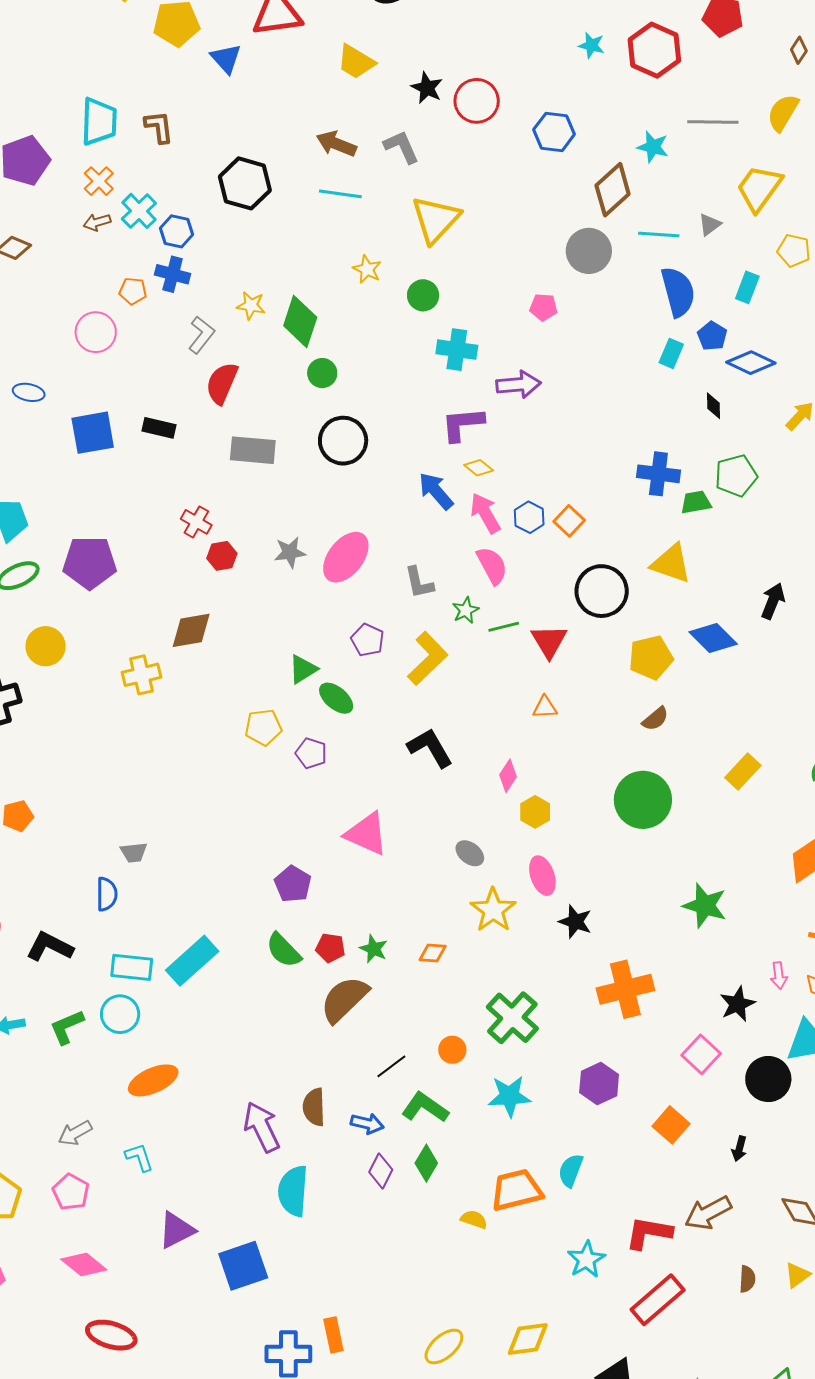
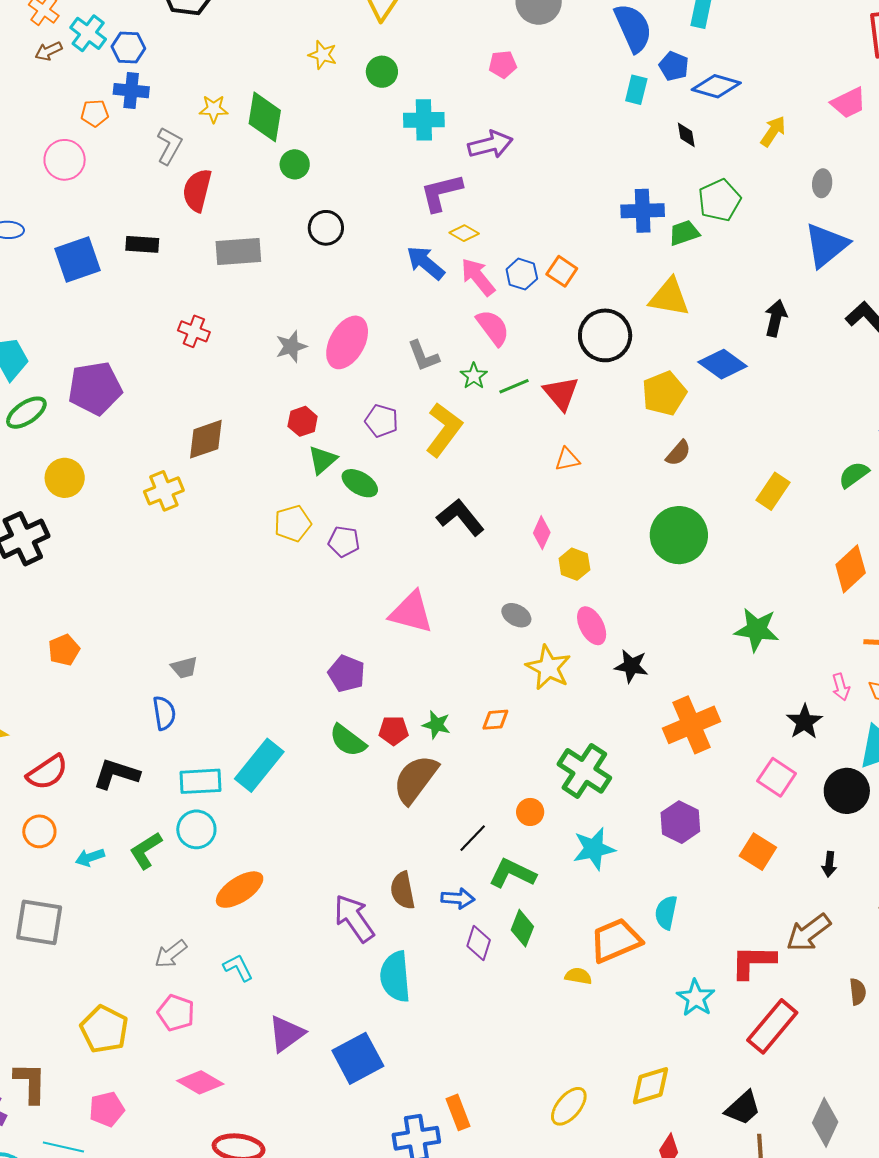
black circle: (343, 441) -> (326, 228), size x0.7
red hexagon: (222, 556) -> (303, 421), moved

